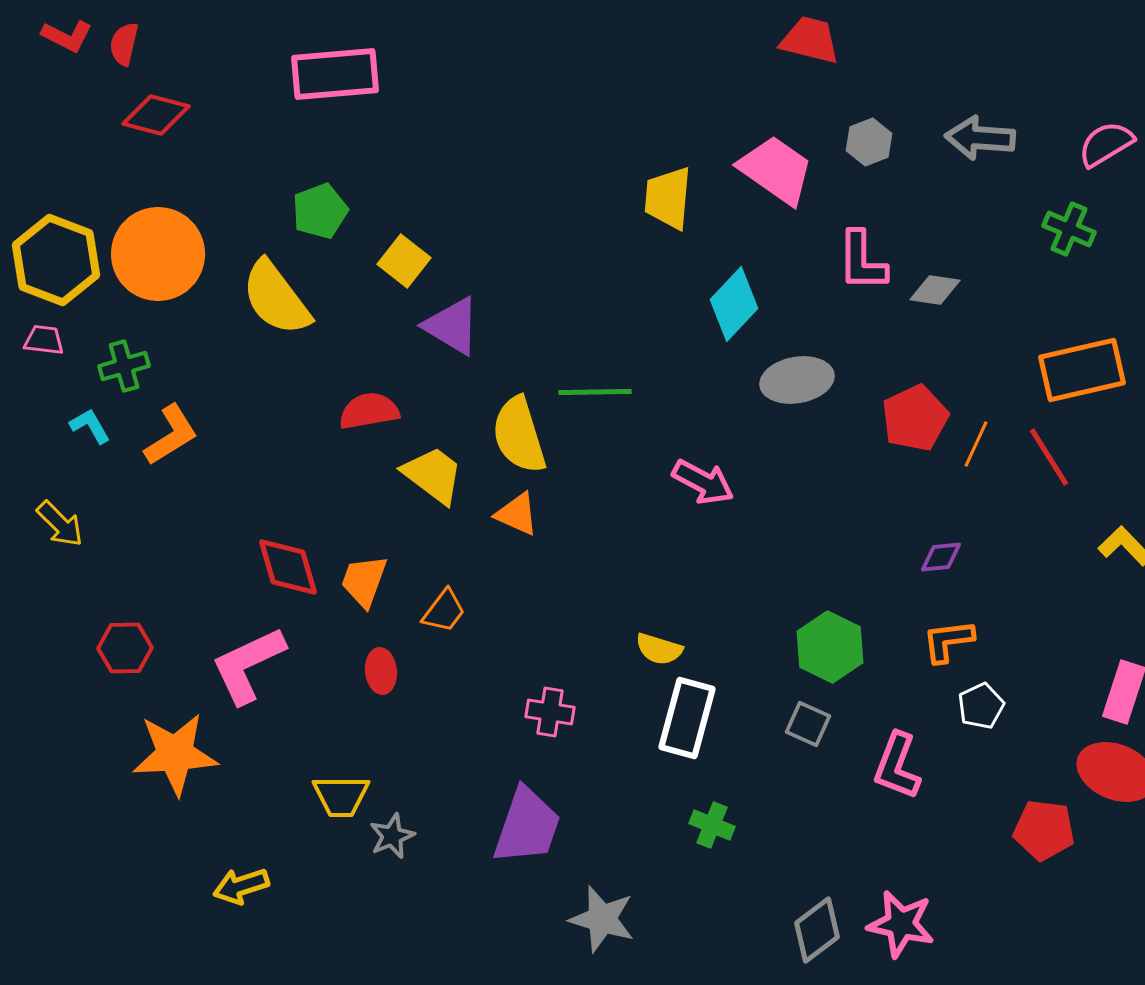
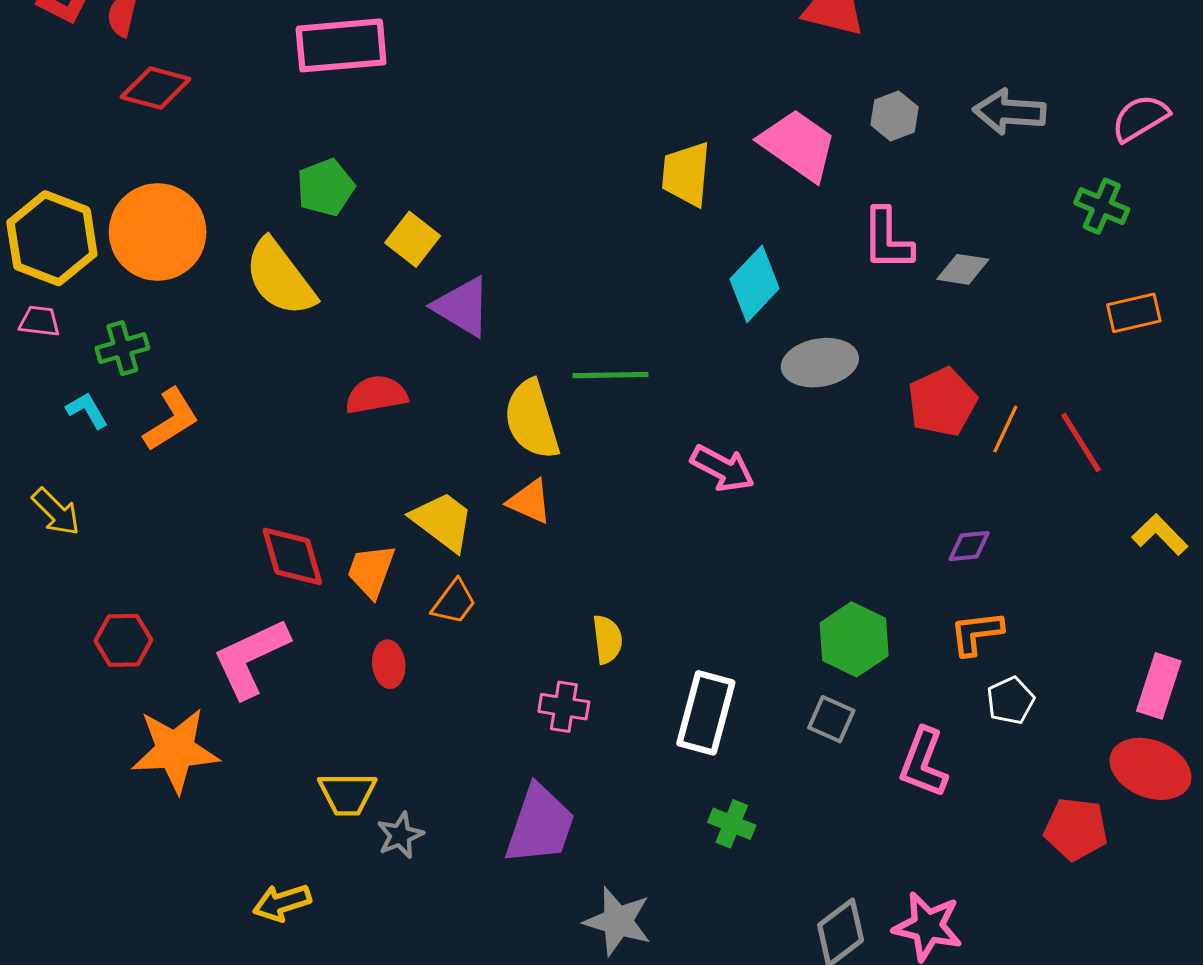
orange rectangle: (1082, 370) -> (1134, 313), moved, size x0.6
yellow trapezoid: (433, 475) -> (443, 521), moved
yellow semicircle: (659, 649) -> (607, 639), moved, turned -114
yellow arrow: (241, 886) -> (282, 903), moved

